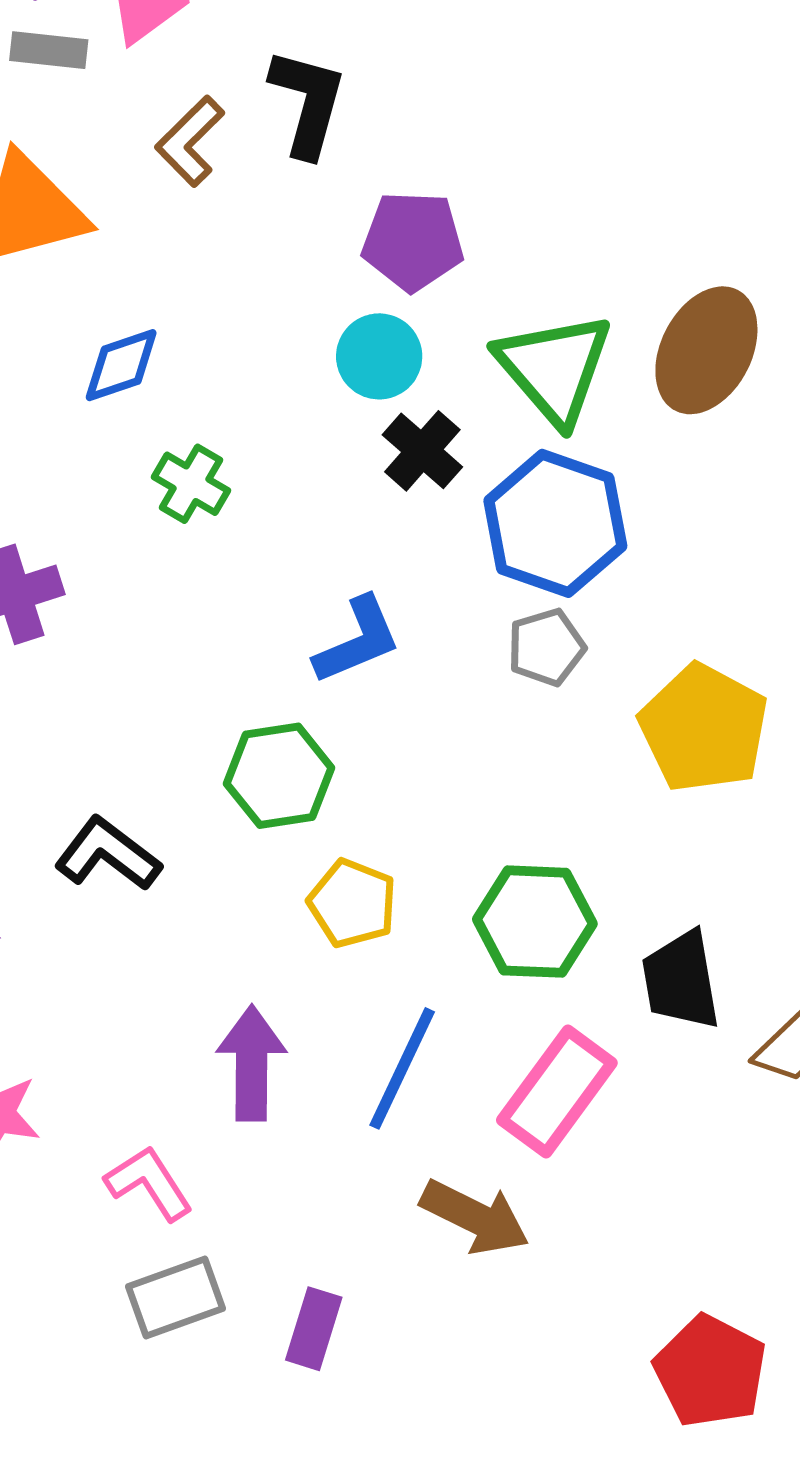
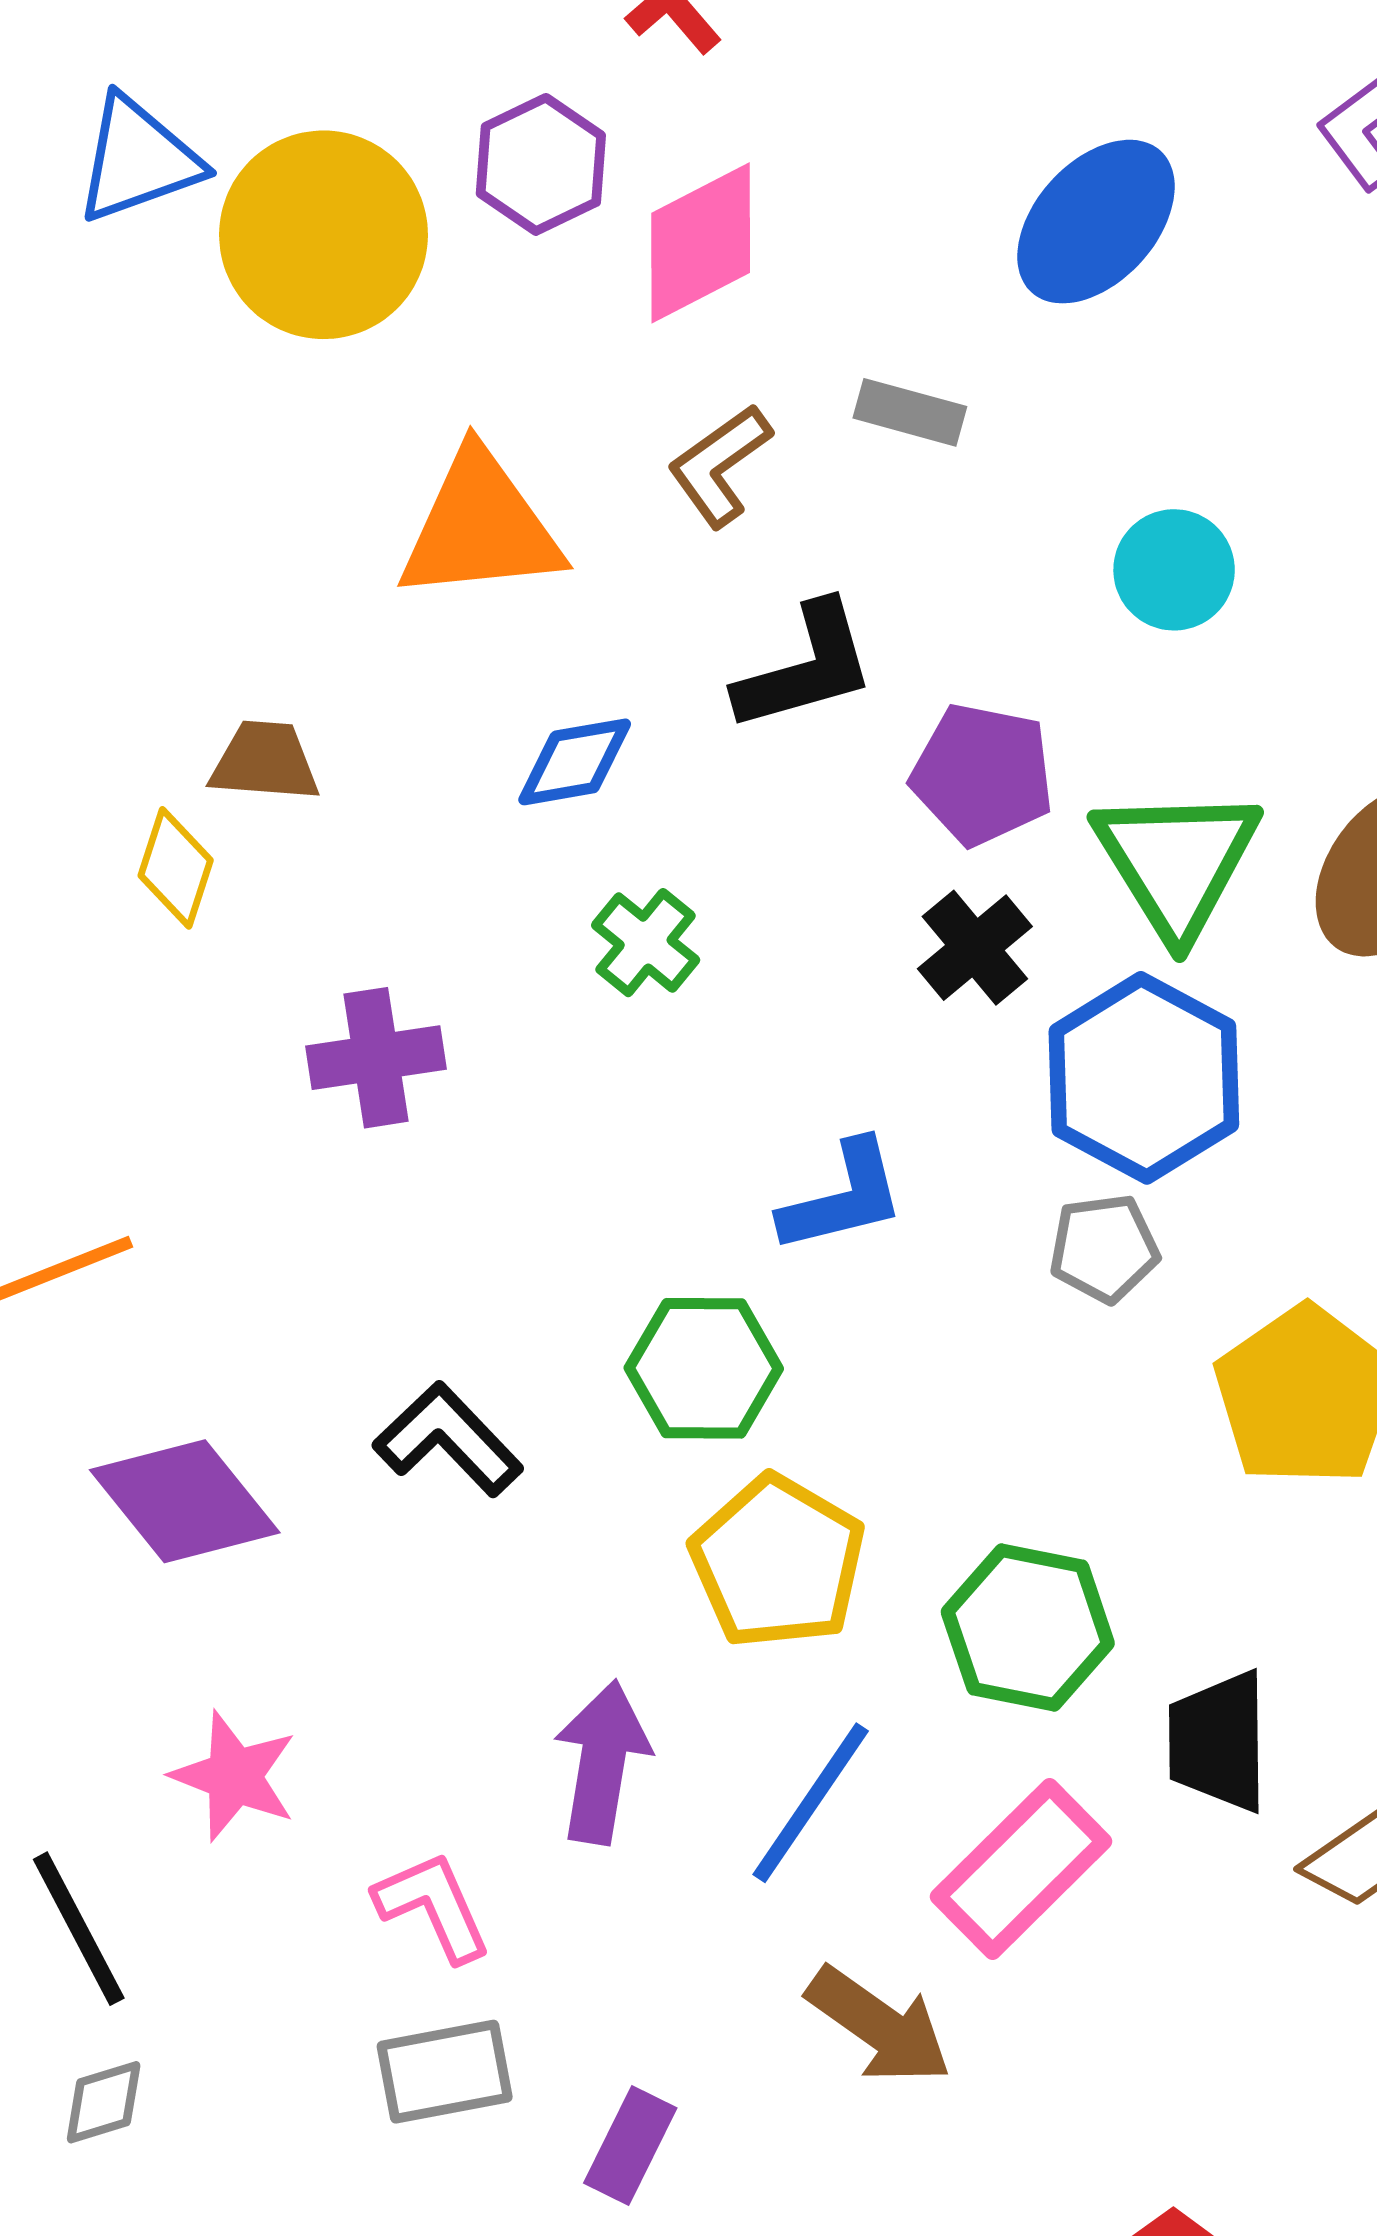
gray rectangle: (49, 50) -> (910, 412), moved
black L-shape: (308, 103) -> (806, 667), moved, turned 50
purple pentagon: (413, 241) -> (982, 774), moved
cyan circle: (379, 356) -> (1174, 570), moved
yellow pentagon: (352, 903) -> (778, 1562), size x1.4

